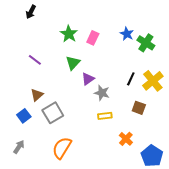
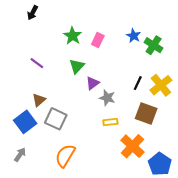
brown square: (139, 108) -> (146, 114), size x1.5
gray square: (53, 113) -> (56, 119), turned -35
blue square: (24, 116) -> (25, 122), size x1.5
orange cross: (126, 139) -> (132, 146), size x1.6

